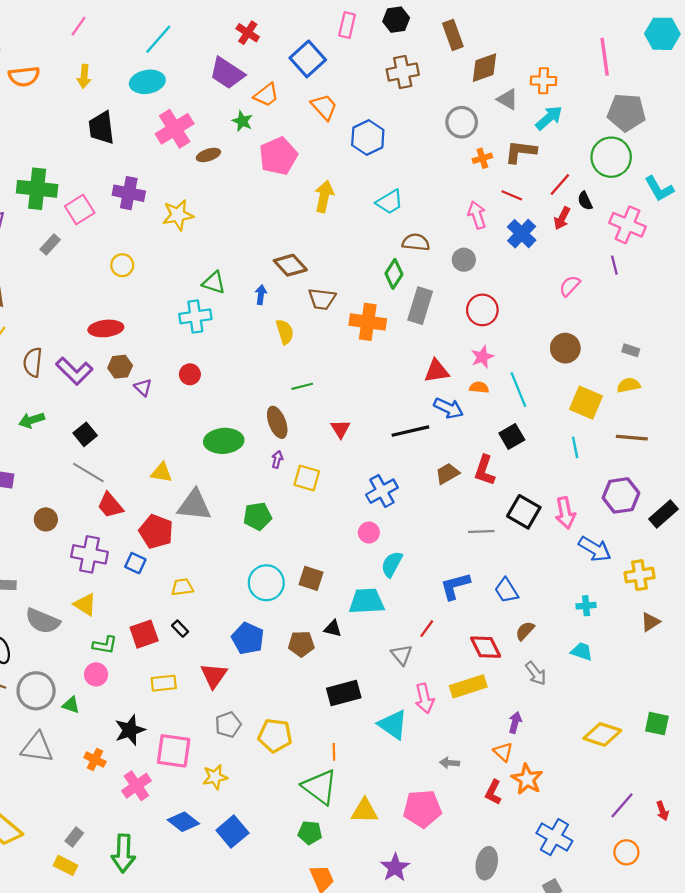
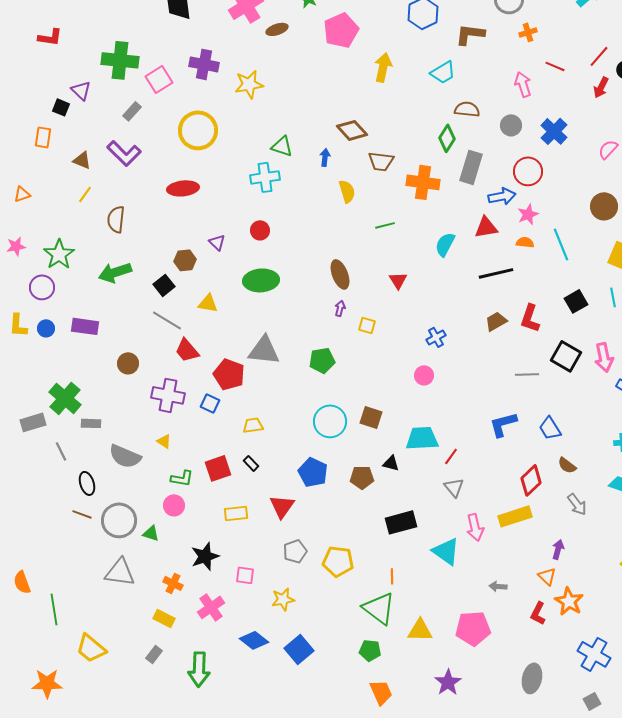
brown L-shape: (521, 152) -> (470, 34), moved
blue cross: (522, 234) -> (554, 131), moved
yellow circle: (122, 265) -> (198, 130), size x1.8
brown hexagon: (120, 367) -> (185, 260), moved
purple L-shape: (74, 371) -> (124, 153), moved
green line: (302, 386) -> (385, 225), moved
blue arrow: (449, 408) -> (502, 196), moved, turned -36
green arrow: (32, 420) -> (115, 272), size x1.4
black line: (410, 431) -> (496, 273), moved
black square: (512, 437) -> (576, 301), moved
green ellipse: (224, 441) -> (261, 280), moved
yellow triangle: (162, 473) -> (208, 303), moved
yellow square: (307, 478) -> (367, 325), size x0.7
blue cross: (382, 491) -> (436, 337), size x0.7
cyan semicircle: (392, 564) -> (445, 244), moved
yellow triangle: (85, 605) -> (164, 441), size x0.7
red line: (427, 629) -> (451, 456), moved
brown semicircle: (525, 631) -> (567, 465), turned -96
red diamond: (486, 647) -> (531, 480), turned 72
pink square: (174, 751) -> (245, 575), size x0.6
yellow rectangle: (65, 865) -> (164, 618), moved

